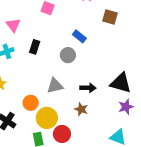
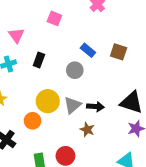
brown square: (110, 17) -> (119, 52), moved
gray triangle: (55, 86) -> (72, 105), moved, turned -30
yellow circle: (47, 118) -> (48, 101), moved

